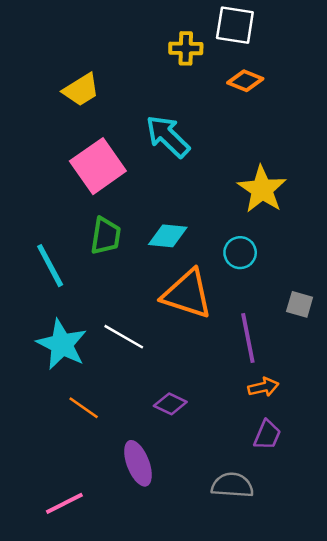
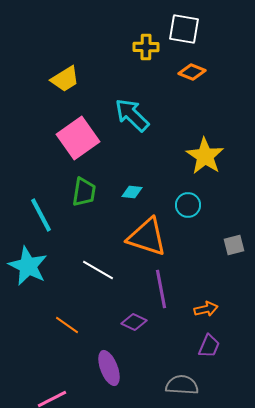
cyan diamond: (168, 236) -> (132, 192), size x0.7
gray square: (300, 304) -> (234, 245), turned -30
purple line: (248, 338) -> (161, 289), moved
cyan star: (62, 344) -> (28, 266), moved

